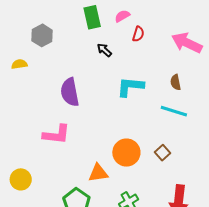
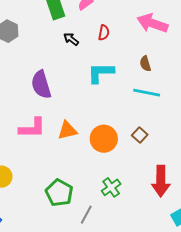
red semicircle: (138, 34) -> (104, 33), moved
orange triangle: (98, 173) -> (67, 130), moved

